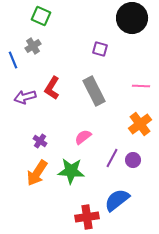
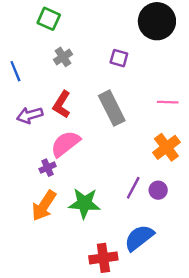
gray cross: (33, 46) -> (63, 57), moved
pink semicircle: (83, 137) -> (65, 144), moved, size x1.5
purple cross: (40, 141) -> (48, 168), turned 32

